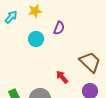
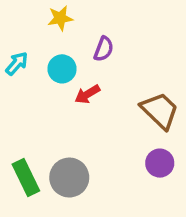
cyan arrow: (11, 17) -> (17, 63), moved
red arrow: (62, 77) -> (87, 94), moved, turned -80

